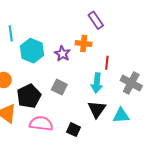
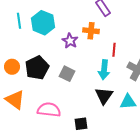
cyan hexagon: (32, 51) -> (43, 23), moved
black pentagon: (29, 96) -> (37, 68), moved
black square: (73, 130) -> (81, 124), moved, turned -32

